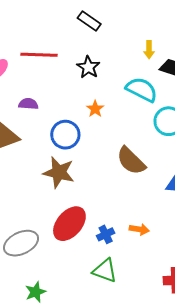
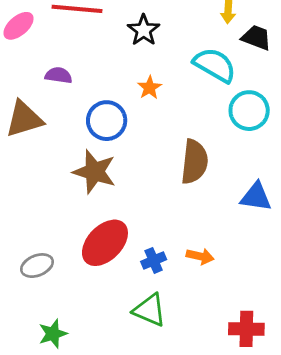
brown semicircle: (131, 161) -> (194, 162), turned -132
gray ellipse: (21, 243) -> (37, 266), size x0.7

